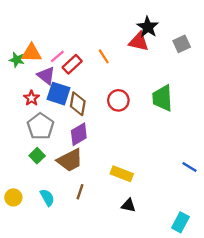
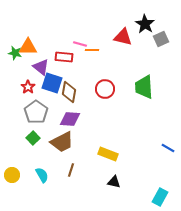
black star: (148, 27) -> (145, 24), moved
pink line: (57, 56) -> (80, 44), moved, turned 56
orange line: (104, 56) -> (92, 50), turned -56
red rectangle: (72, 64) -> (64, 57), turned 48
purple diamond: (79, 134) -> (70, 119), turned 35

